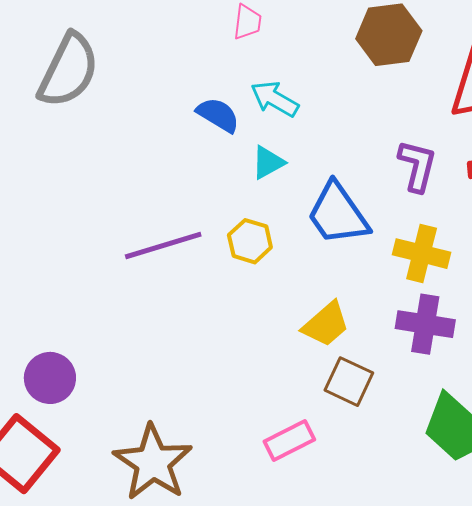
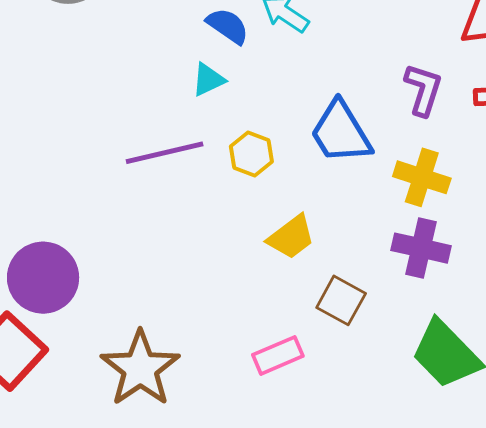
cyan triangle: (268, 163) -> (208, 80), moved
yellow trapezoid: (326, 324) -> (291, 237), moved
purple circle: (50, 378) -> (43, 278), size x1.4

